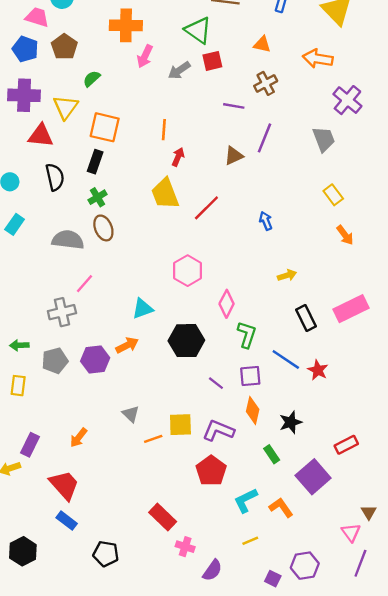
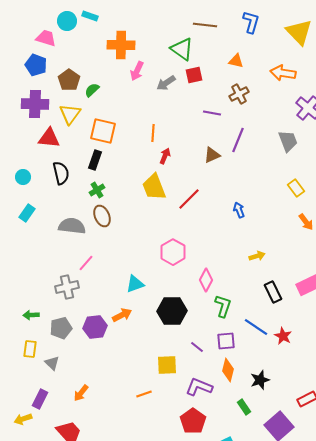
brown pentagon: (64, 47) -> (69, 80), moved
gray triangle: (131, 414) -> (52, 363), moved
yellow square: (180, 425) -> (167, 365), moved

